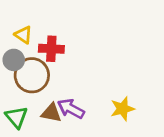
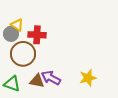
gray circle: (14, 60) -> (11, 34), moved
green triangle: (17, 117) -> (12, 84), turned -30

